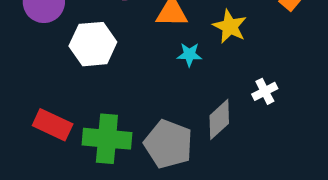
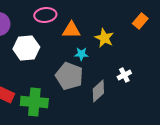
gray pentagon: (168, 144) -> (69, 76), moved

